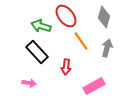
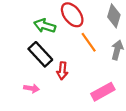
red arrow: (66, 67) -> (62, 71), moved

